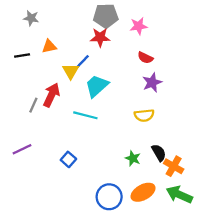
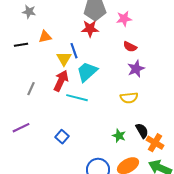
blue line: (82, 62) -> (74, 51), turned -63
red arrow: (51, 95) -> (61, 81), moved

